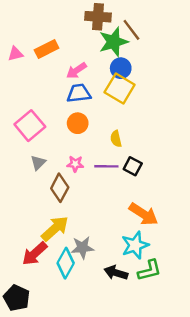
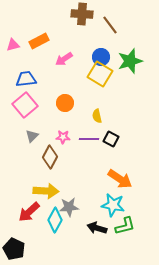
green star: (114, 42) -> (130, 61), moved
blue trapezoid: (79, 93) -> (26, 79), moved
yellow arrow: (55, 228) -> (46, 191), turned 45
cyan star: (135, 245) -> (113, 205), turned 30

